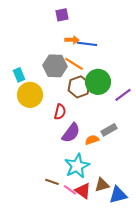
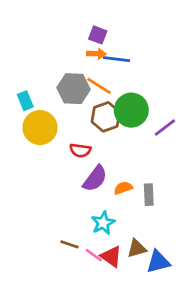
purple square: (62, 15) -> (98, 35), moved, turned 32
red semicircle: (60, 112) -> (80, 150), turned 84
gray rectangle: (109, 130) -> (149, 195), moved, turned -63
cyan star: (77, 166) -> (103, 223), size x0.7

